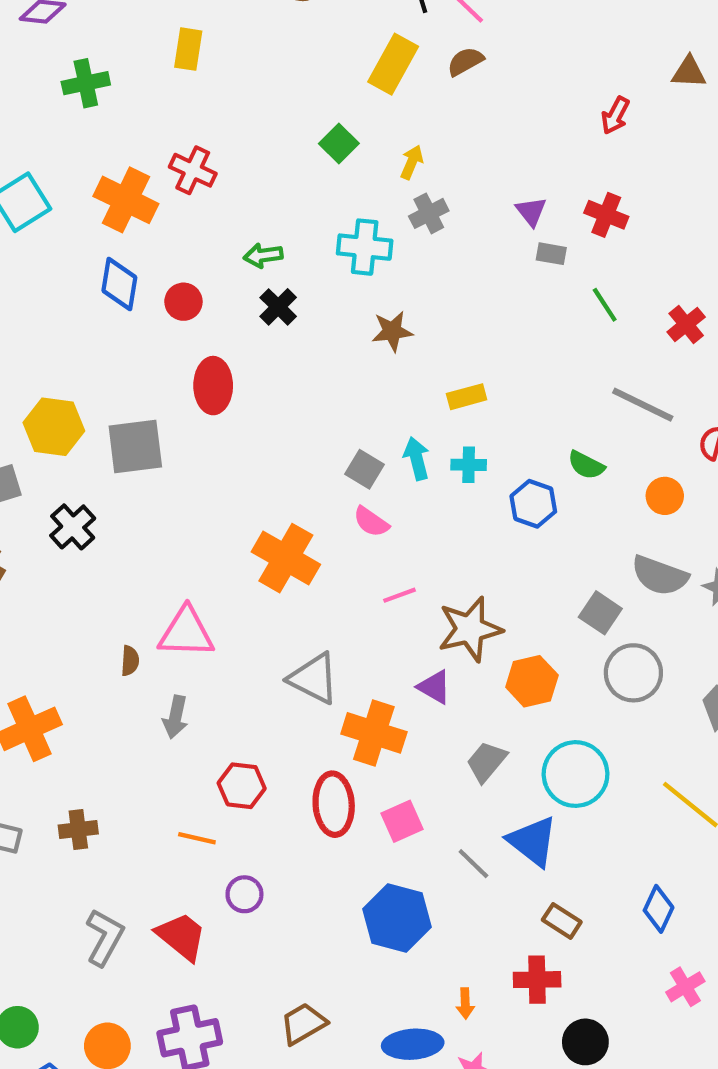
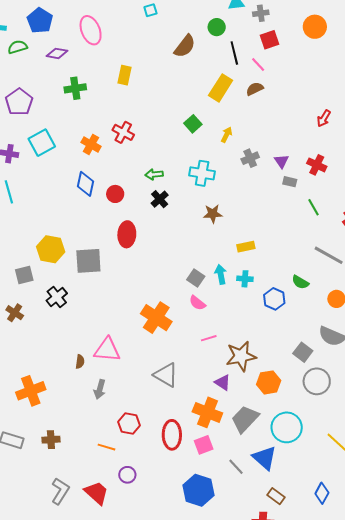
orange cross: (126, 200) -> (91, 144), size x0.7
gray cross: (429, 213) -> (250, 158), moved
orange cross: (374, 733) -> (207, 412), moved
gray trapezoid: (486, 762) -> (245, 419), size x1.4

